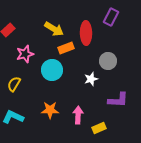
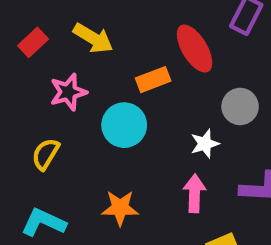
yellow arrow: (54, 29) -> (93, 38), moved
red ellipse: (86, 33) -> (195, 49), turned -30
pink arrow: (78, 115) -> (195, 193), moved

